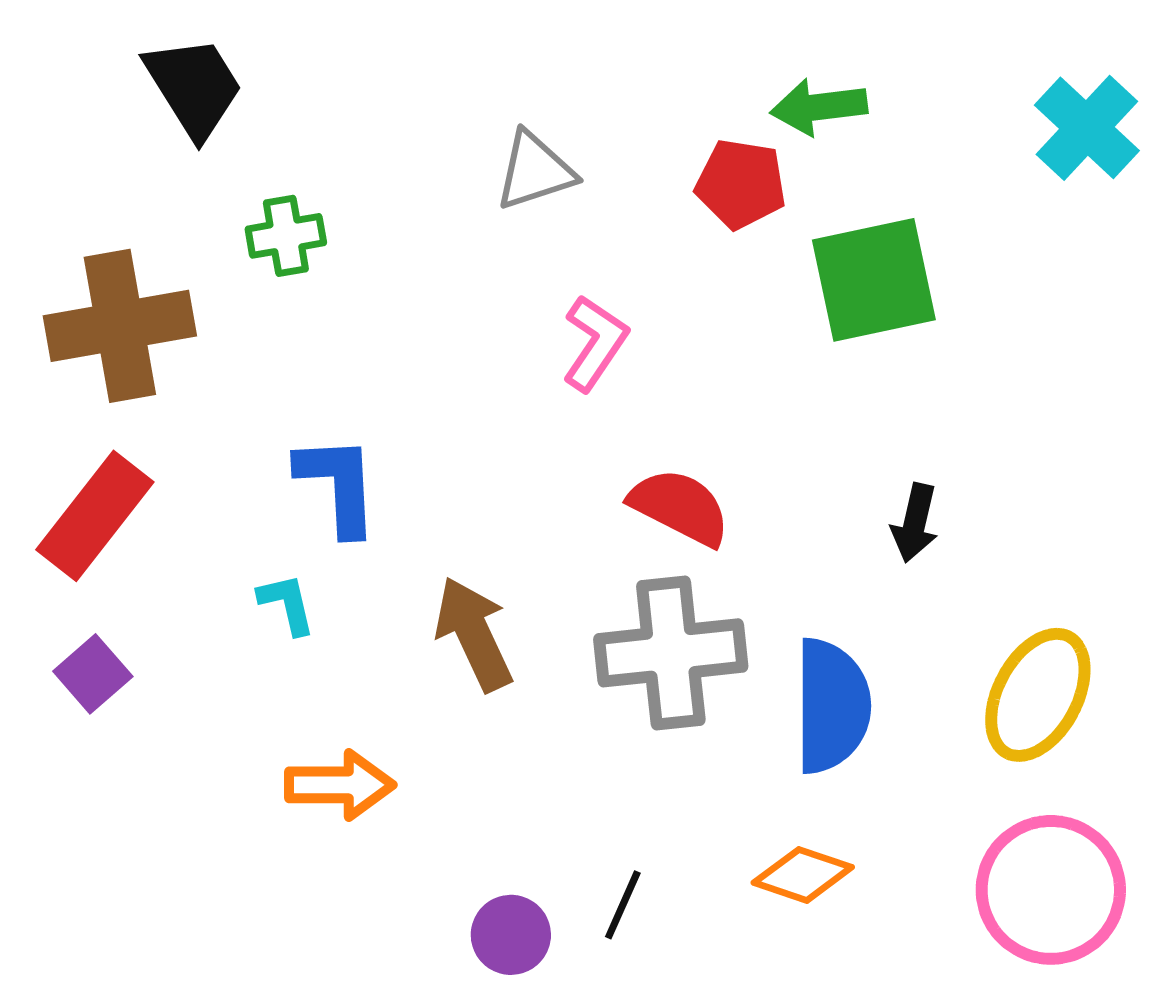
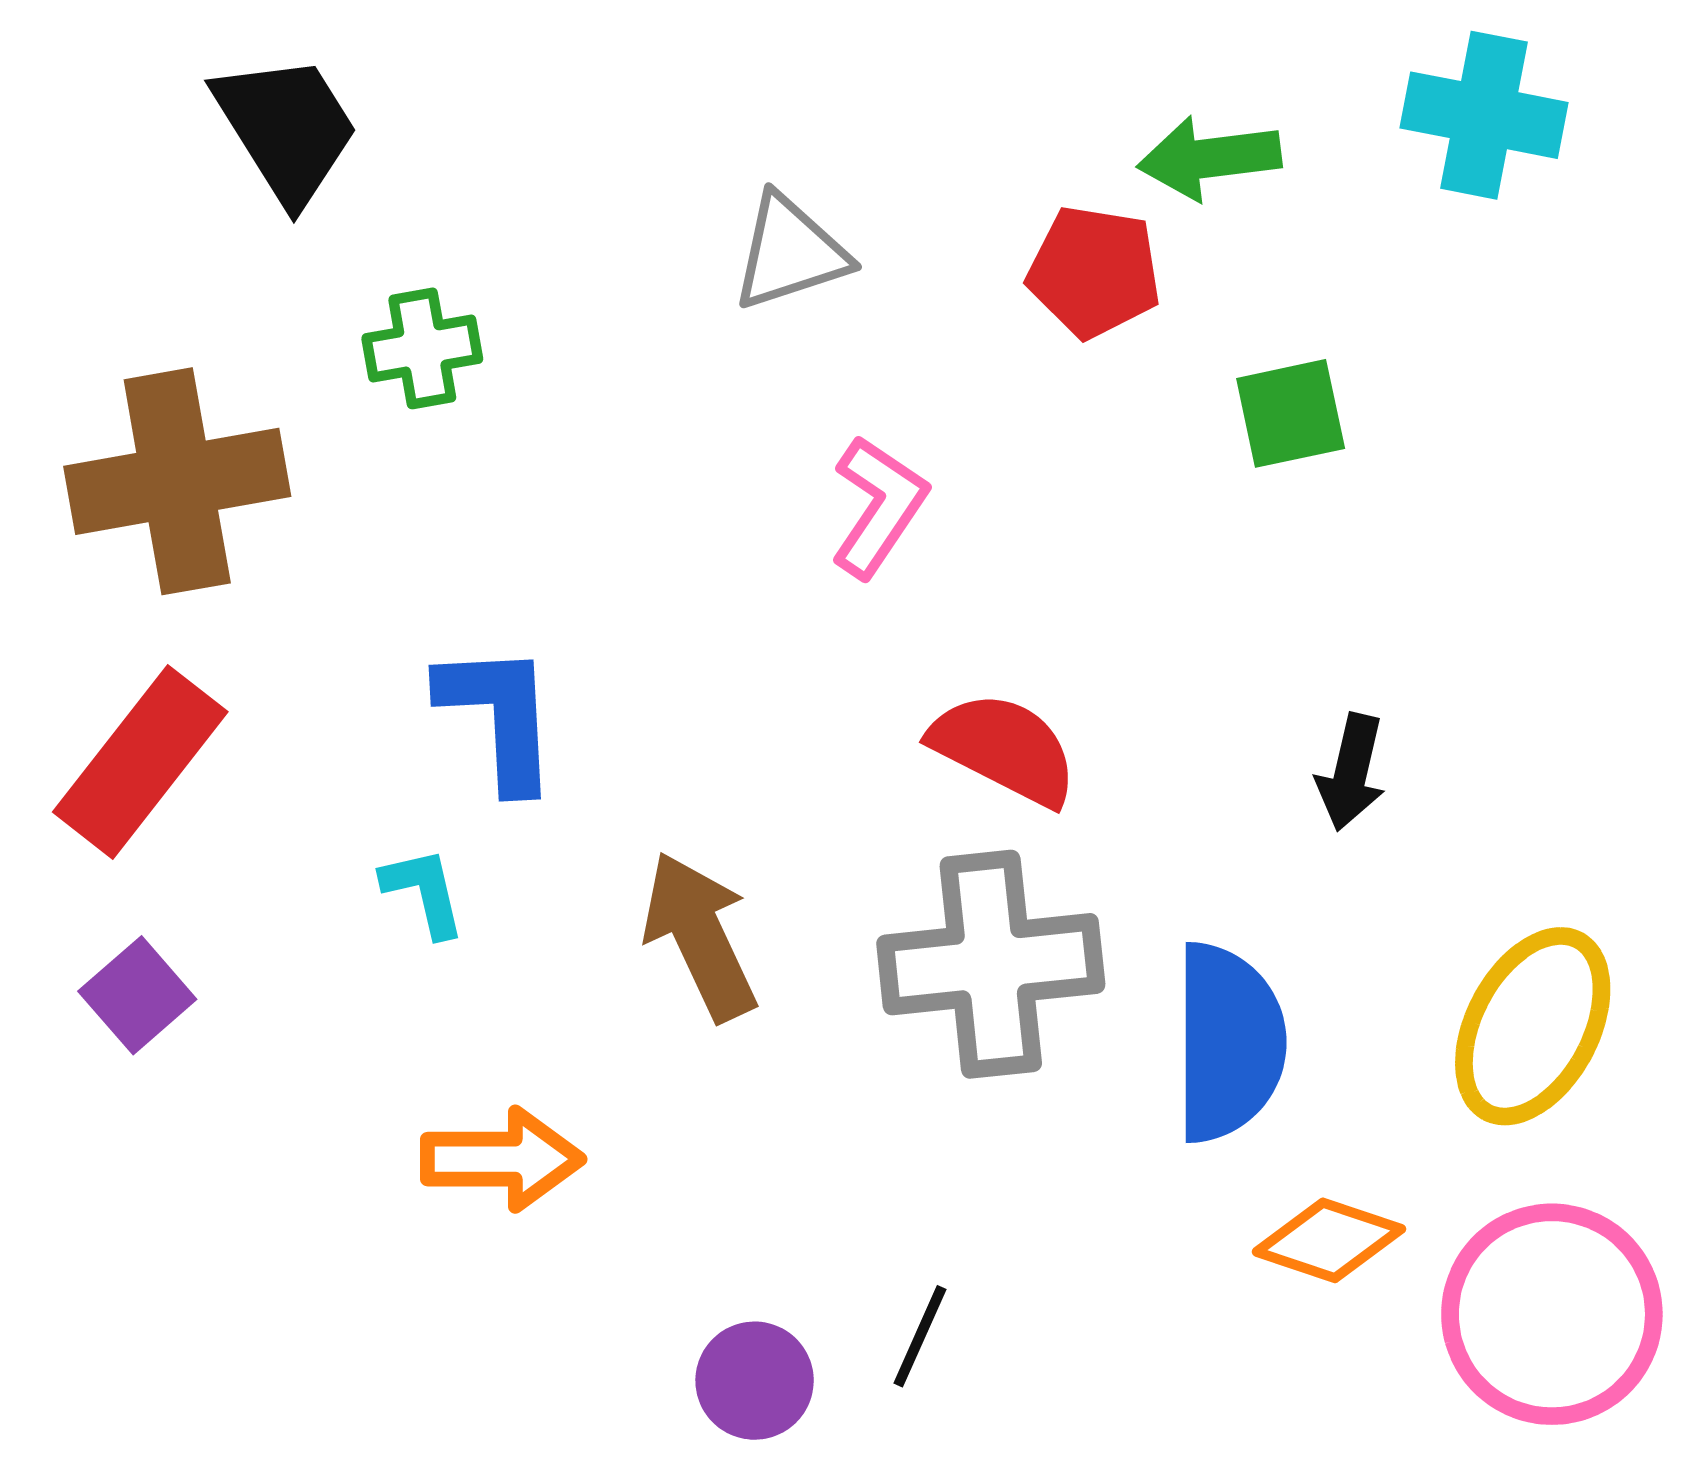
cyan cross: (1087, 128) -> (1484, 115), moved, turned -32
green square: (874, 280) -> (1291, 413), size x0.6
orange diamond: (803, 875) -> (1329, 1240), moved

